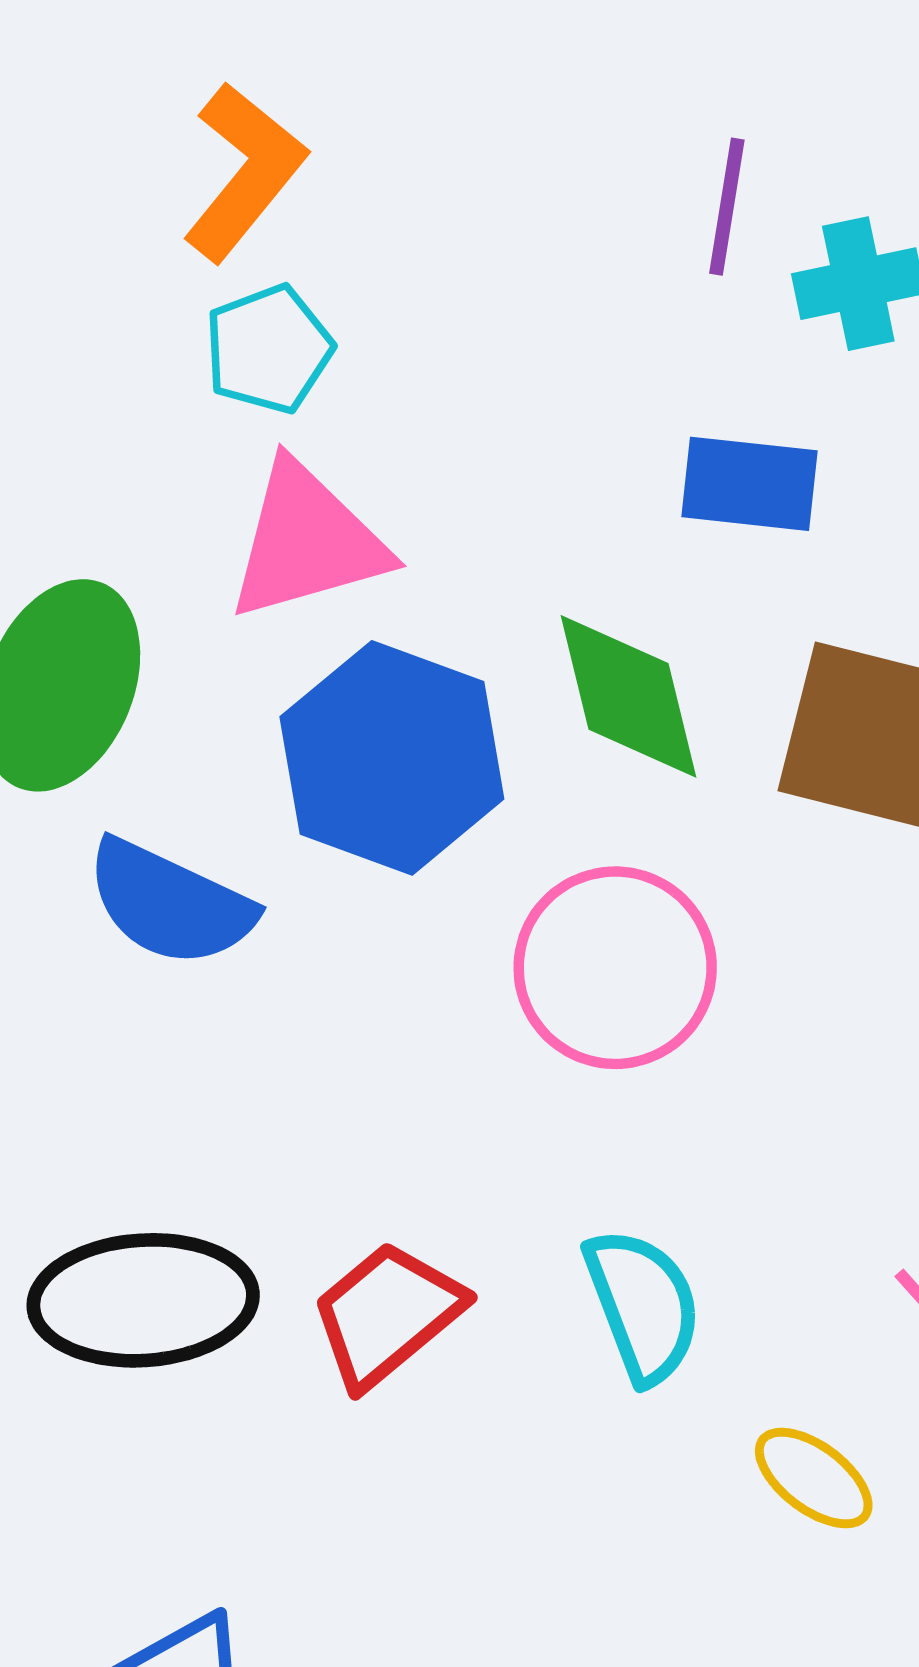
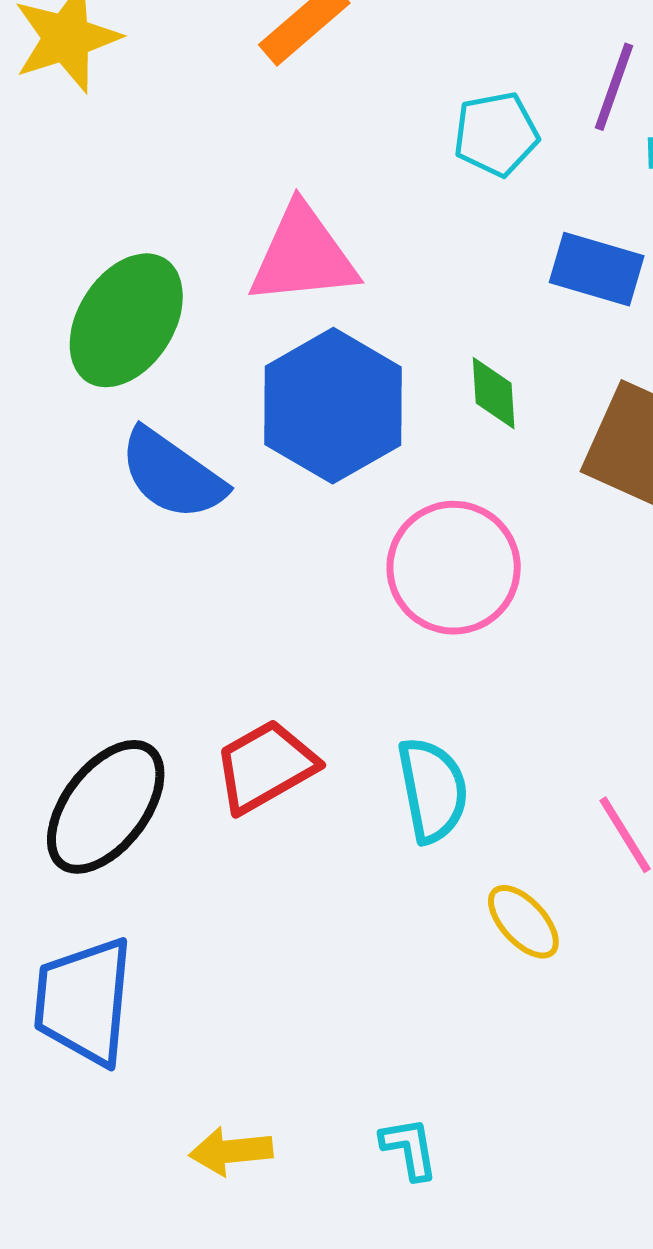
cyan pentagon: (269, 349) -> (496, 134), moved
green diamond: (629, 696) -> (494, 393), size x0.6
black ellipse: (143, 1300) -> (106, 807), moved, turned -59

